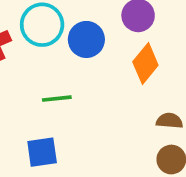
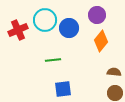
blue square: (42, 152) -> (63, 89), moved

